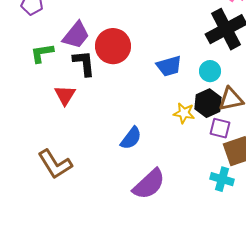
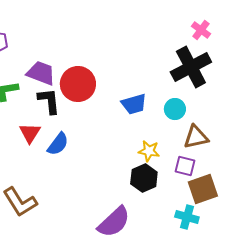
purple trapezoid: (76, 35) -> (41, 73), turned -108
black hexagon: (208, 103) -> (144, 178), moved
blue semicircle: (131, 138) -> (58, 144), moved

